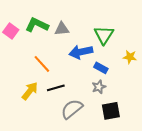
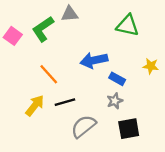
green L-shape: (37, 25) -> (43, 29), turned -60
gray triangle: (62, 29) -> (70, 14), moved
green triangle: (104, 35) -> (128, 26), moved, turned -50

